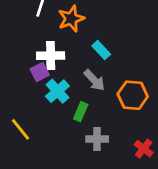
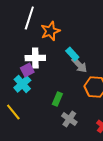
gray arrow: (94, 80) -> (79, 65), moved
cyan cross: (57, 91) -> (22, 84), moved
gray cross: (97, 139) -> (69, 119), turned 35

